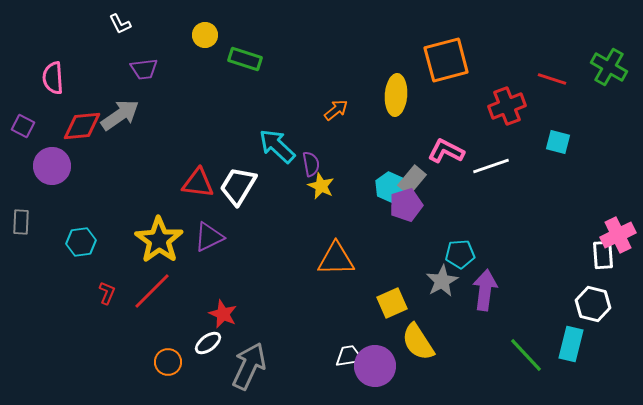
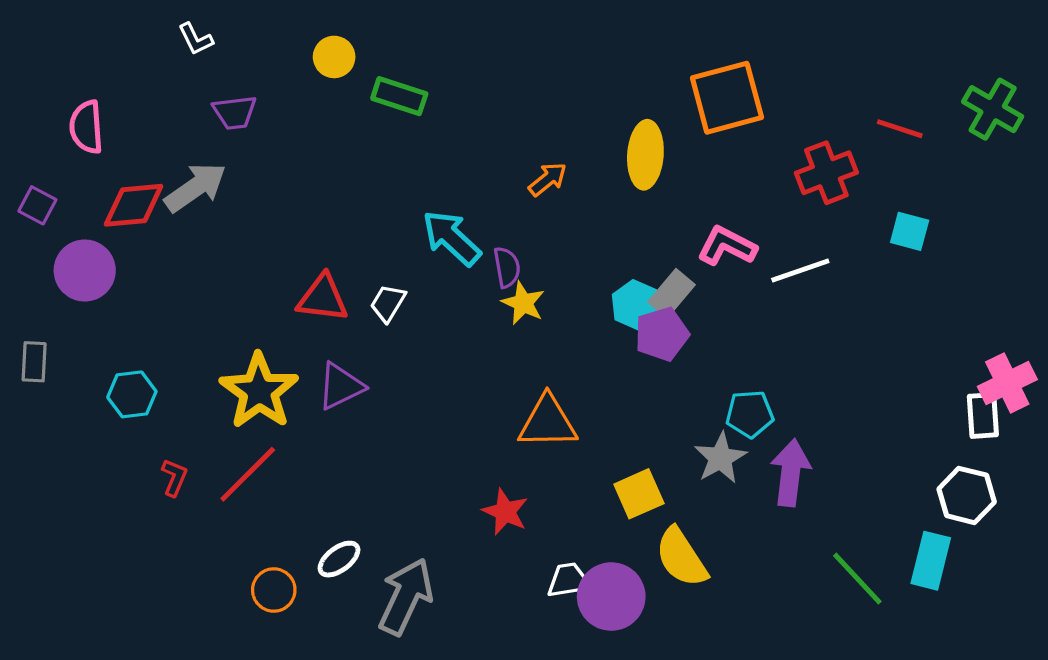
white trapezoid: (238, 186) -> (388, 303), size x0.6
red star: (223, 314) -> (505, 512), moved

